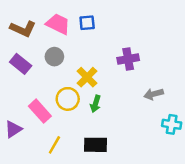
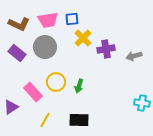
pink trapezoid: (58, 24) -> (48, 20), turned 145
gray circle: (54, 57) -> (45, 47), size x1.5
yellow cross: (87, 77) -> (83, 38), moved
gray arrow: (154, 94) -> (134, 56), moved

